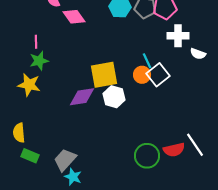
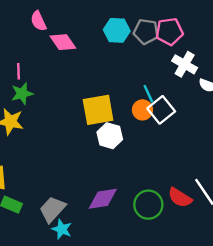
white cross: (178, 36) -> (185, 64), turned 30
purple diamond: (82, 97) -> (103, 199), moved
red semicircle: (174, 150) -> (180, 198), turned 45

